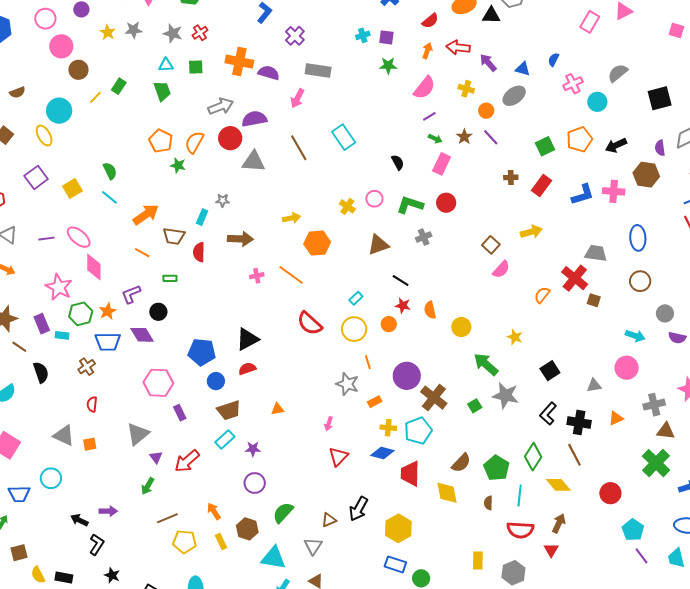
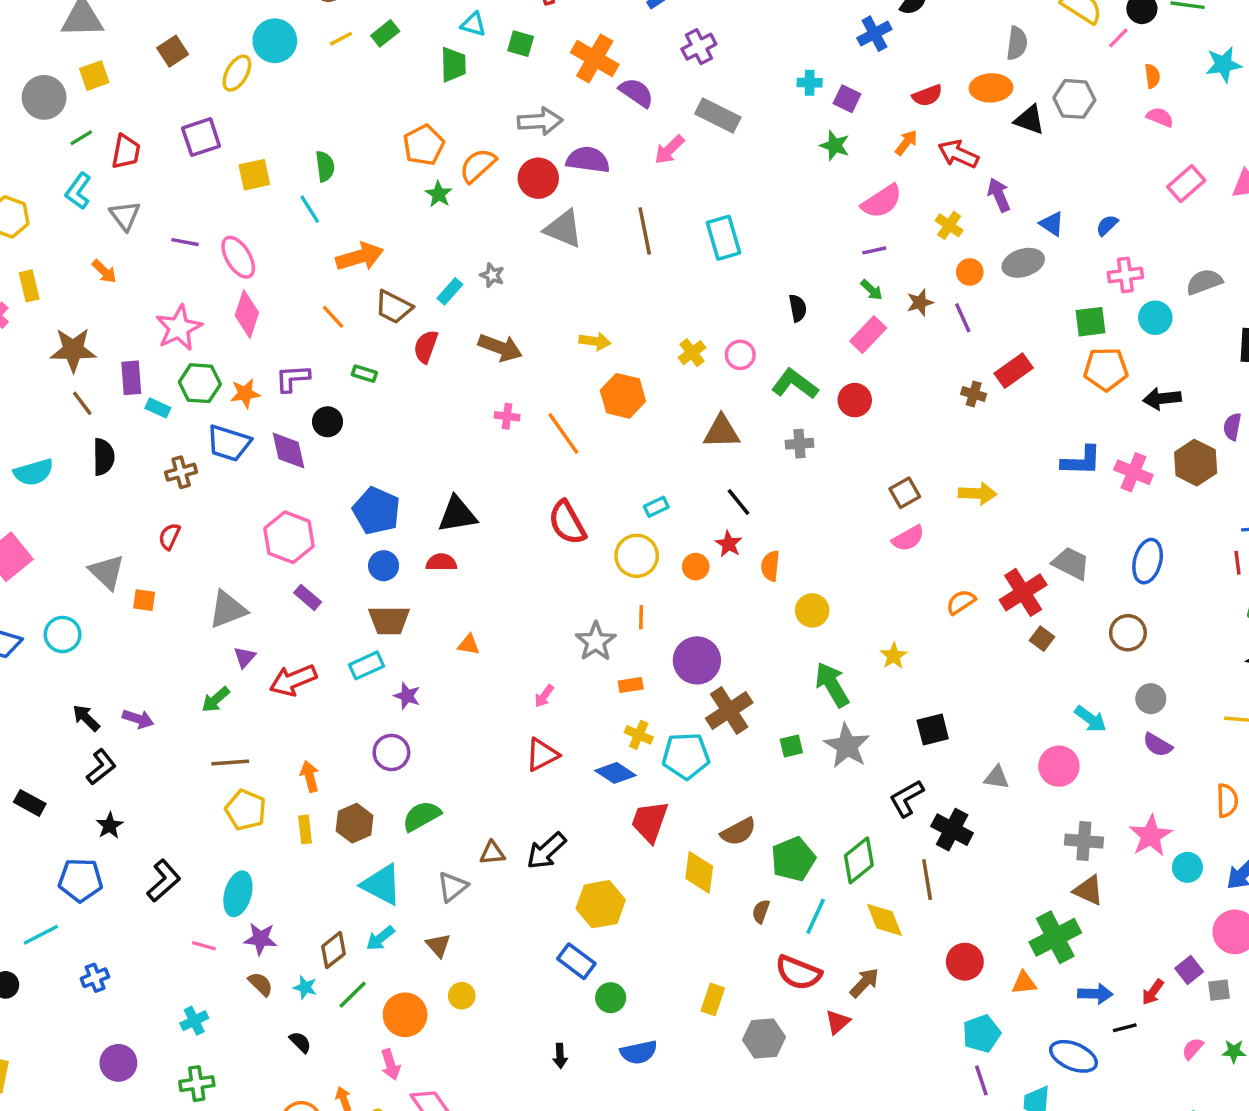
yellow ellipse: (44, 136) -> (237, 73), turned 40
green square: (545, 146) -> (1091, 322), moved
red rectangle: (542, 185) -> (1014, 371), moved
purple rectangle: (180, 413) -> (308, 597), turned -42
orange triangle: (616, 418) -> (1024, 983), moved

